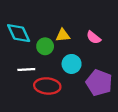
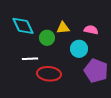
pink semicircle: (94, 37) -> (91, 30), turned 152
cyan circle: (72, 64) -> (79, 49), moved

